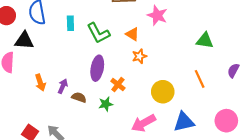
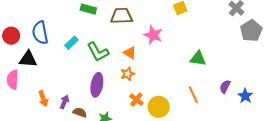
cyan rectangle: (70, 23) -> (71, 43), turned 48
orange star: (139, 56) -> (128, 74), moved
orange cross: (118, 85) -> (136, 100), moved

